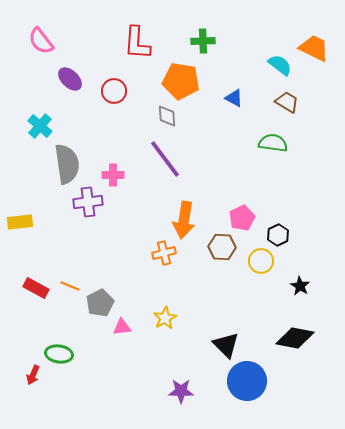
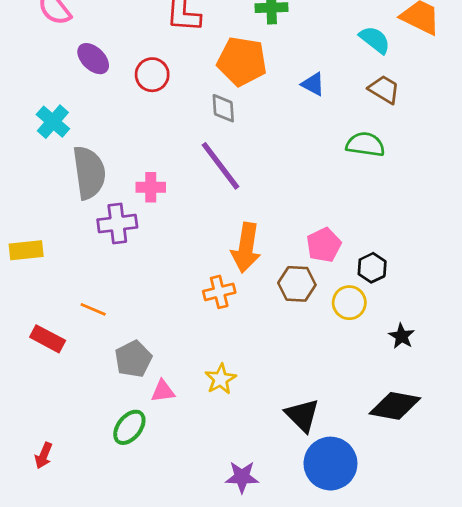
orange line: (70, 286) -> (93, 309), moved
green ellipse: (59, 354) -> (129, 427), moved, turned -60

